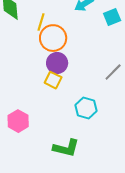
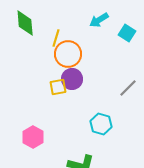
cyan square: (112, 17) -> (127, 33), turned -36
yellow square: (53, 80) -> (58, 87), moved, turned -36

